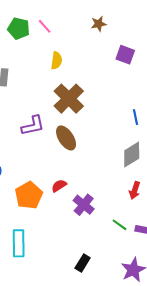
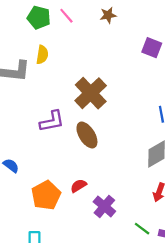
brown star: (99, 24) -> (108, 15), moved
yellow semicircle: (57, 60) -> (42, 55), moved

